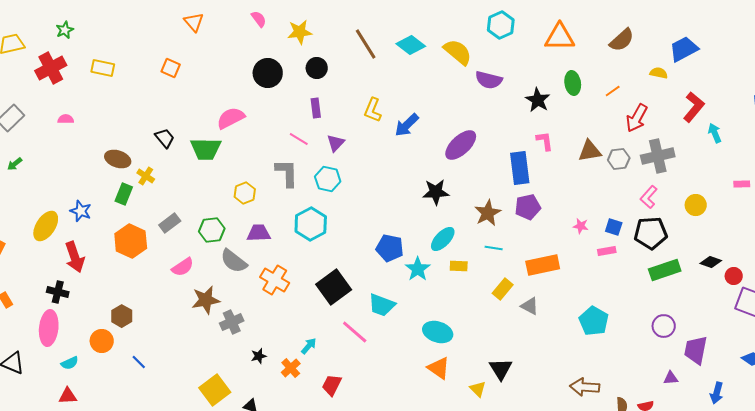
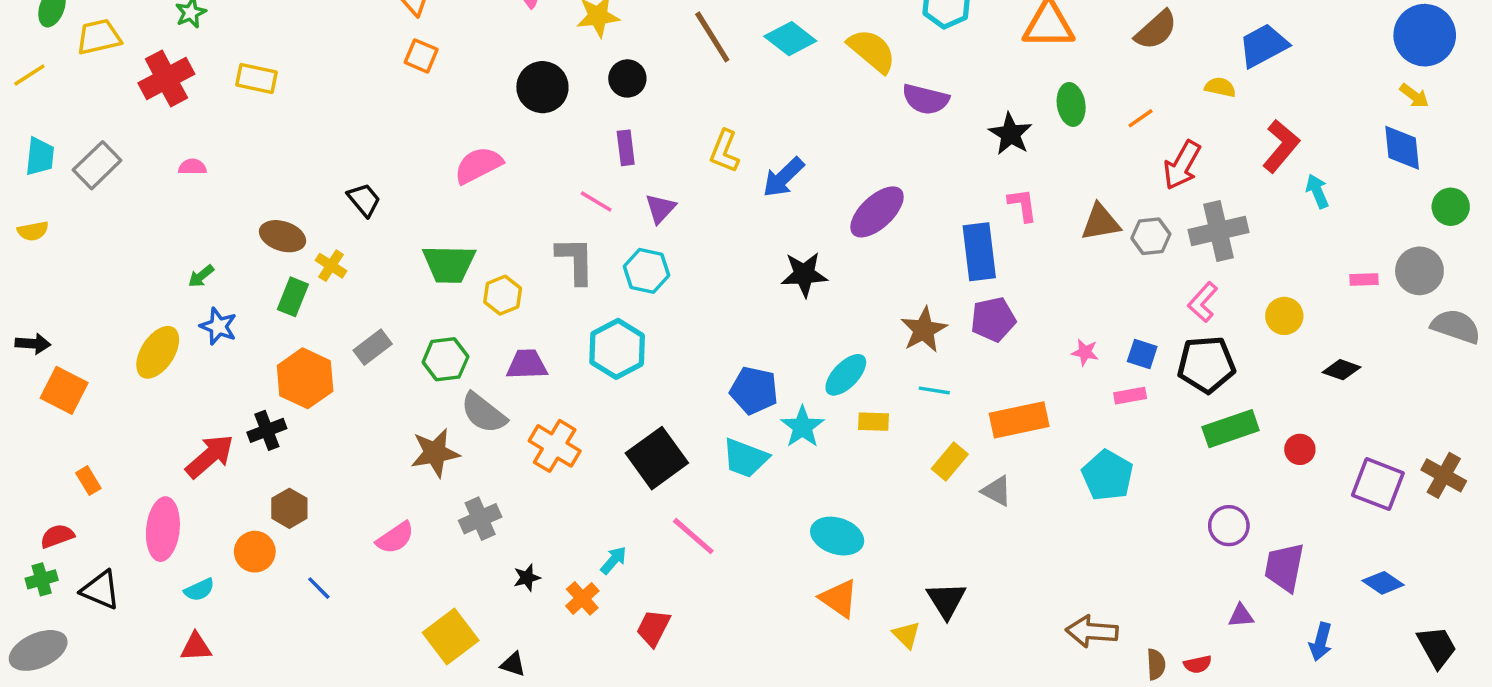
orange square: (171, 68) -> (421, 56), moved
green trapezoid: (206, 149) -> (449, 264), moved
green arrow: (15, 164) -> (201, 276), moved
black star: (436, 192) -> (804, 274), moved
red arrow: (75, 257) -> (210, 456), moved, turned -112
black diamond: (711, 262) -> (1341, 370), moved
pink semicircle: (183, 267) -> (395, 538), moved
red circle: (734, 276) -> (1300, 449), moved
black cross: (58, 292) -> (267, 430), moved, turned -35
brown star: (206, 300) -> (435, 453), moved
cyan trapezoid: (382, 305) -> (745, 458), moved
cyan pentagon: (594, 321) -> (1108, 475), moved

